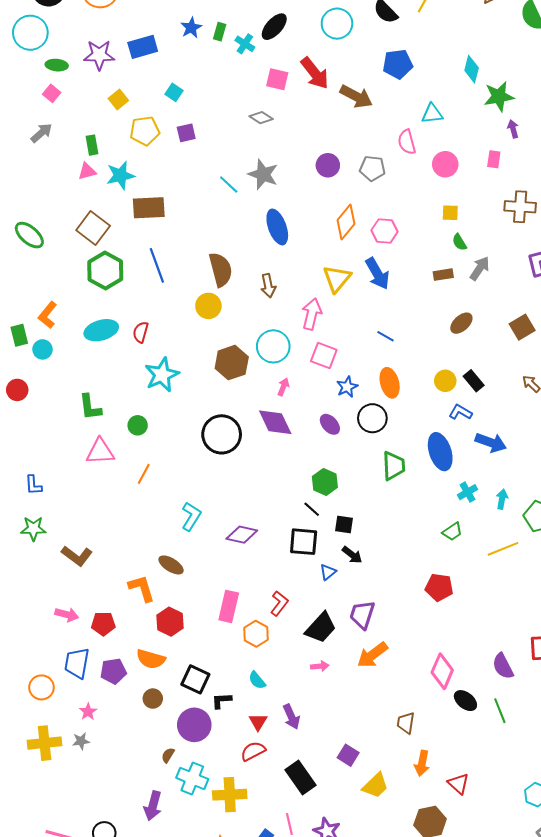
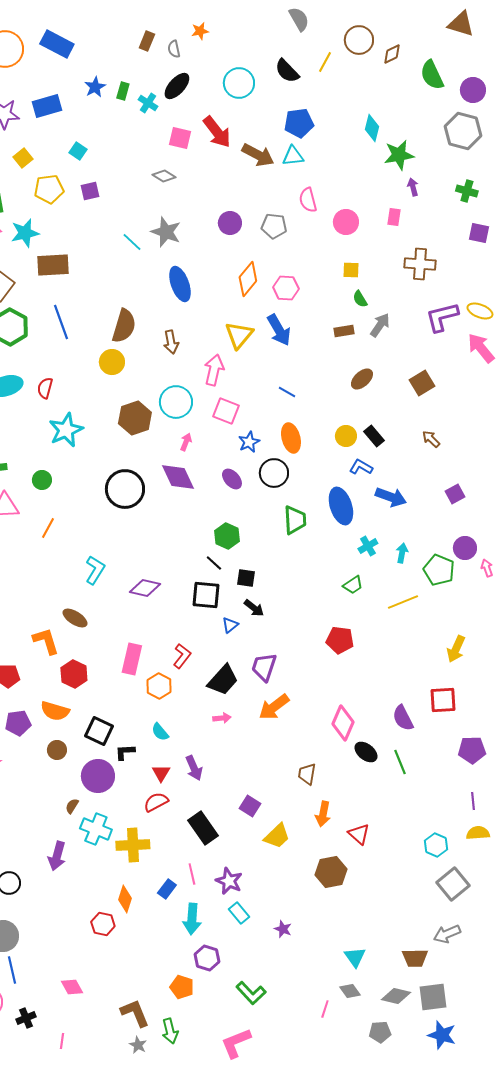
cyan triangle: (432, 114) -> (293, 156), moved
brown semicircle: (221, 269) -> (124, 326), turned 32

